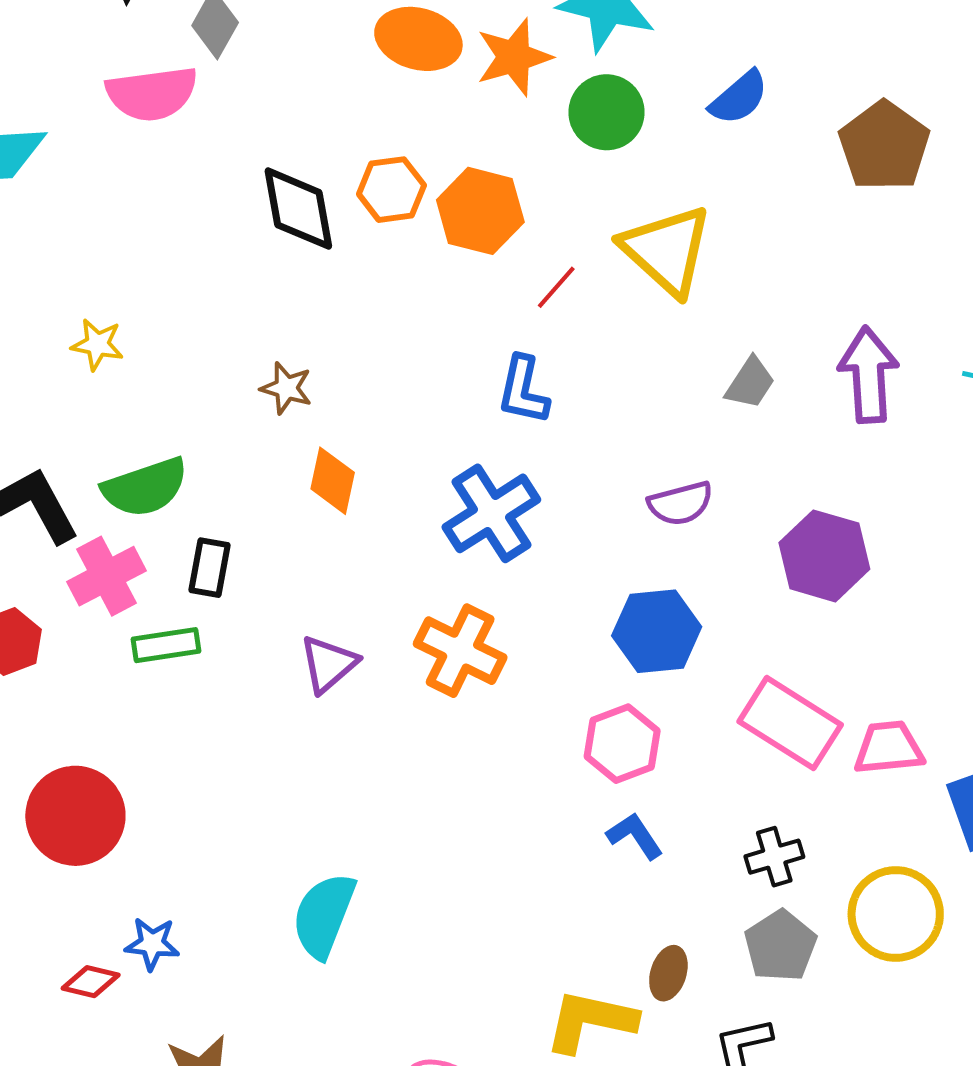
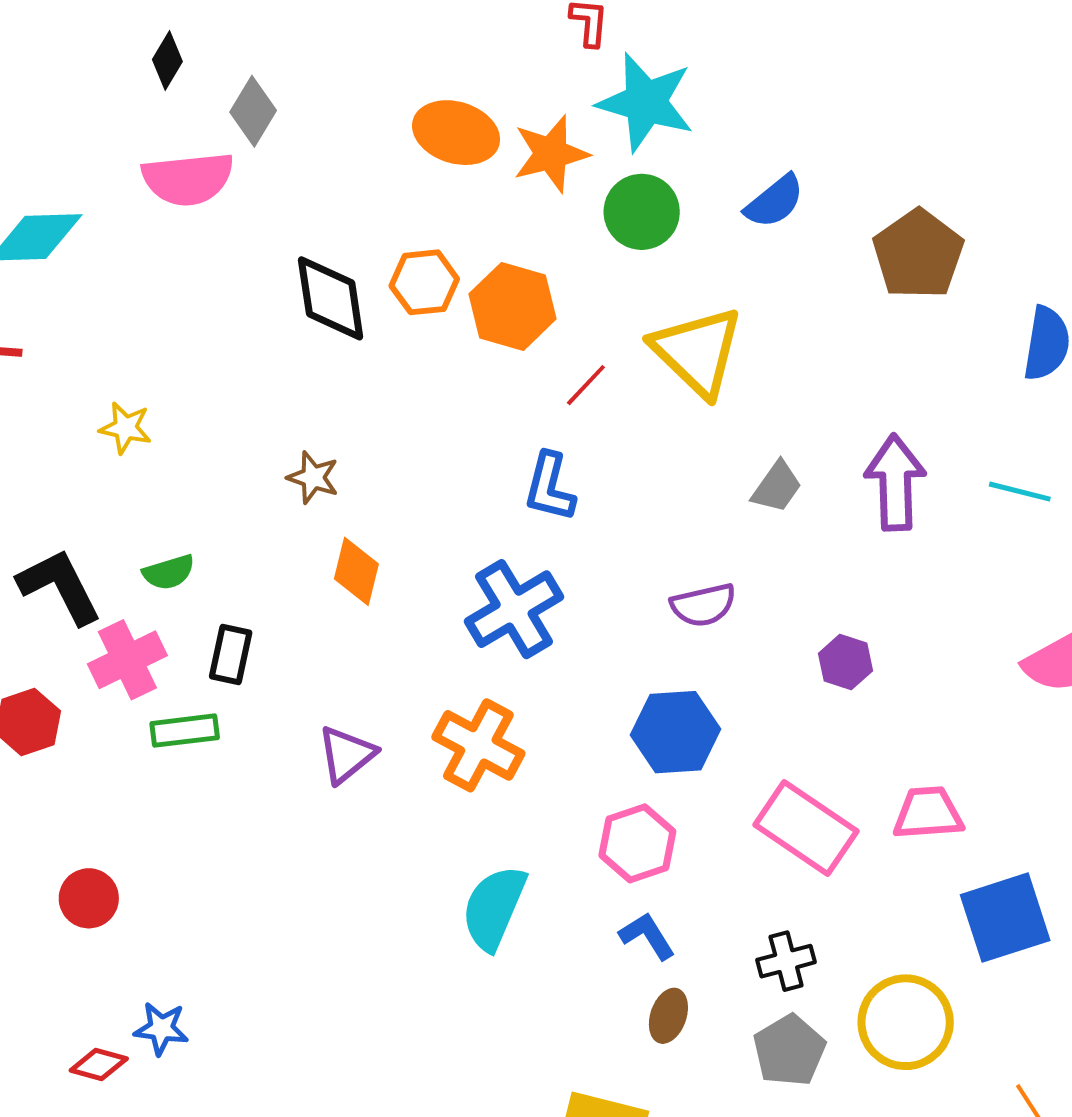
green semicircle: (145, 487) -> (169, 572), size x0.6
purple hexagon: (824, 556) -> (845, 662), size x0.6
pink trapezoid: (889, 748) -> (928, 813), moved
red circle: (75, 816) -> (89, 898), size x0.6
cyan semicircle: (324, 915) -> (494, 908), moved
brown ellipse: (668, 973) -> (668, 1016), moved

